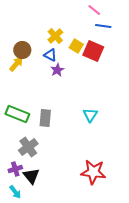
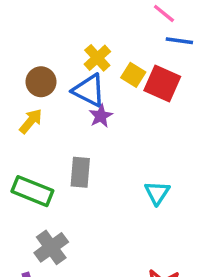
blue triangle: (50, 55) -> (89, 90), size x1.5
yellow arrow: (16, 64) -> (31, 121), moved
gray rectangle: (45, 118) -> (80, 172), moved

